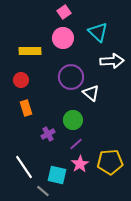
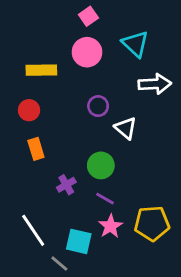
purple circle: (71, 77) -> (98, 106), size x0.6
purple line: (76, 144) -> (105, 199), turned 72

